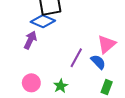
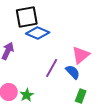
blue diamond: (43, 21) -> (38, 33), moved
green star: (61, 86) -> (27, 95), moved

